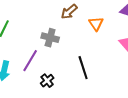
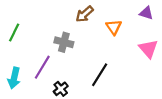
black line: (83, 68) -> (100, 75), turned 50

